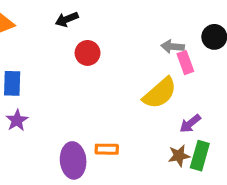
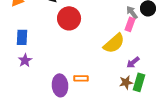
gray arrow: (173, 47) -> (132, 12), moved, turned 48
red circle: (88, 53) -> (69, 18), size x1.5
pink rectangle: (185, 63) -> (130, 24), turned 40

